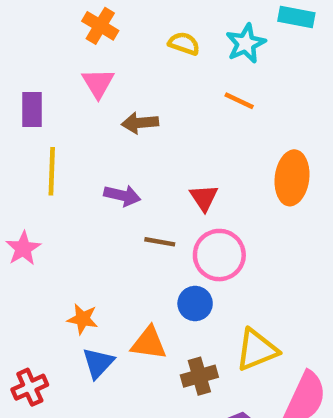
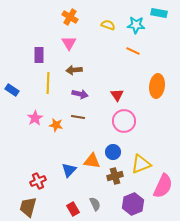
cyan star: (246, 43) -> (136, 25), turned 30
brown arrow: (140, 123) -> (74, 70), moved
brown line: (160, 242) -> (78, 117), moved
blue circle: (195, 303) -> (113, 152), moved
orange star: (83, 319) -> (56, 125), moved

